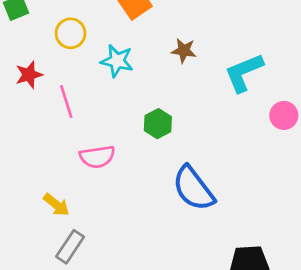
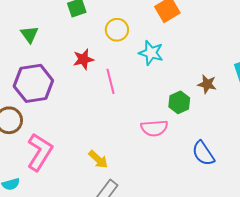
brown star: (184, 51) -> (207, 84), moved
pink semicircle: (97, 157) -> (154, 128), moved
blue semicircle: (193, 188) -> (203, 153), size x0.7

